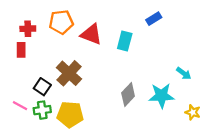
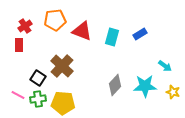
blue rectangle: (154, 19) -> (140, 34), moved
red cross: (28, 29) -> (25, 26), turned -32
yellow star: (193, 112) -> (173, 92), moved

